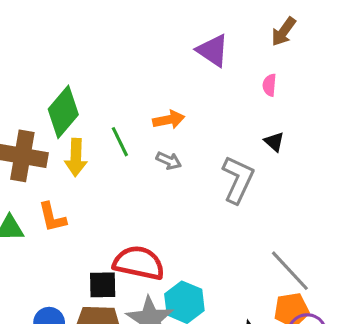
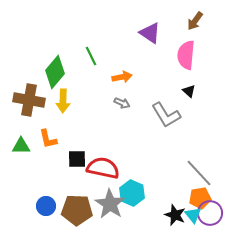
pink semicircle: (269, 85) -> (186, 55), size x2.0
green line: (120, 142) -> (91, 56), moved
gray L-shape: (238, 179) -> (166, 115), turned 124
black square: (103, 285) -> (77, 159), moved

